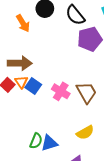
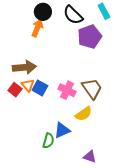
orange arrow: (23, 23) -> (37, 28), moved, turned -120
yellow semicircle: (85, 133) -> (84, 114), moved
blue triangle: (49, 143) -> (62, 130), moved

